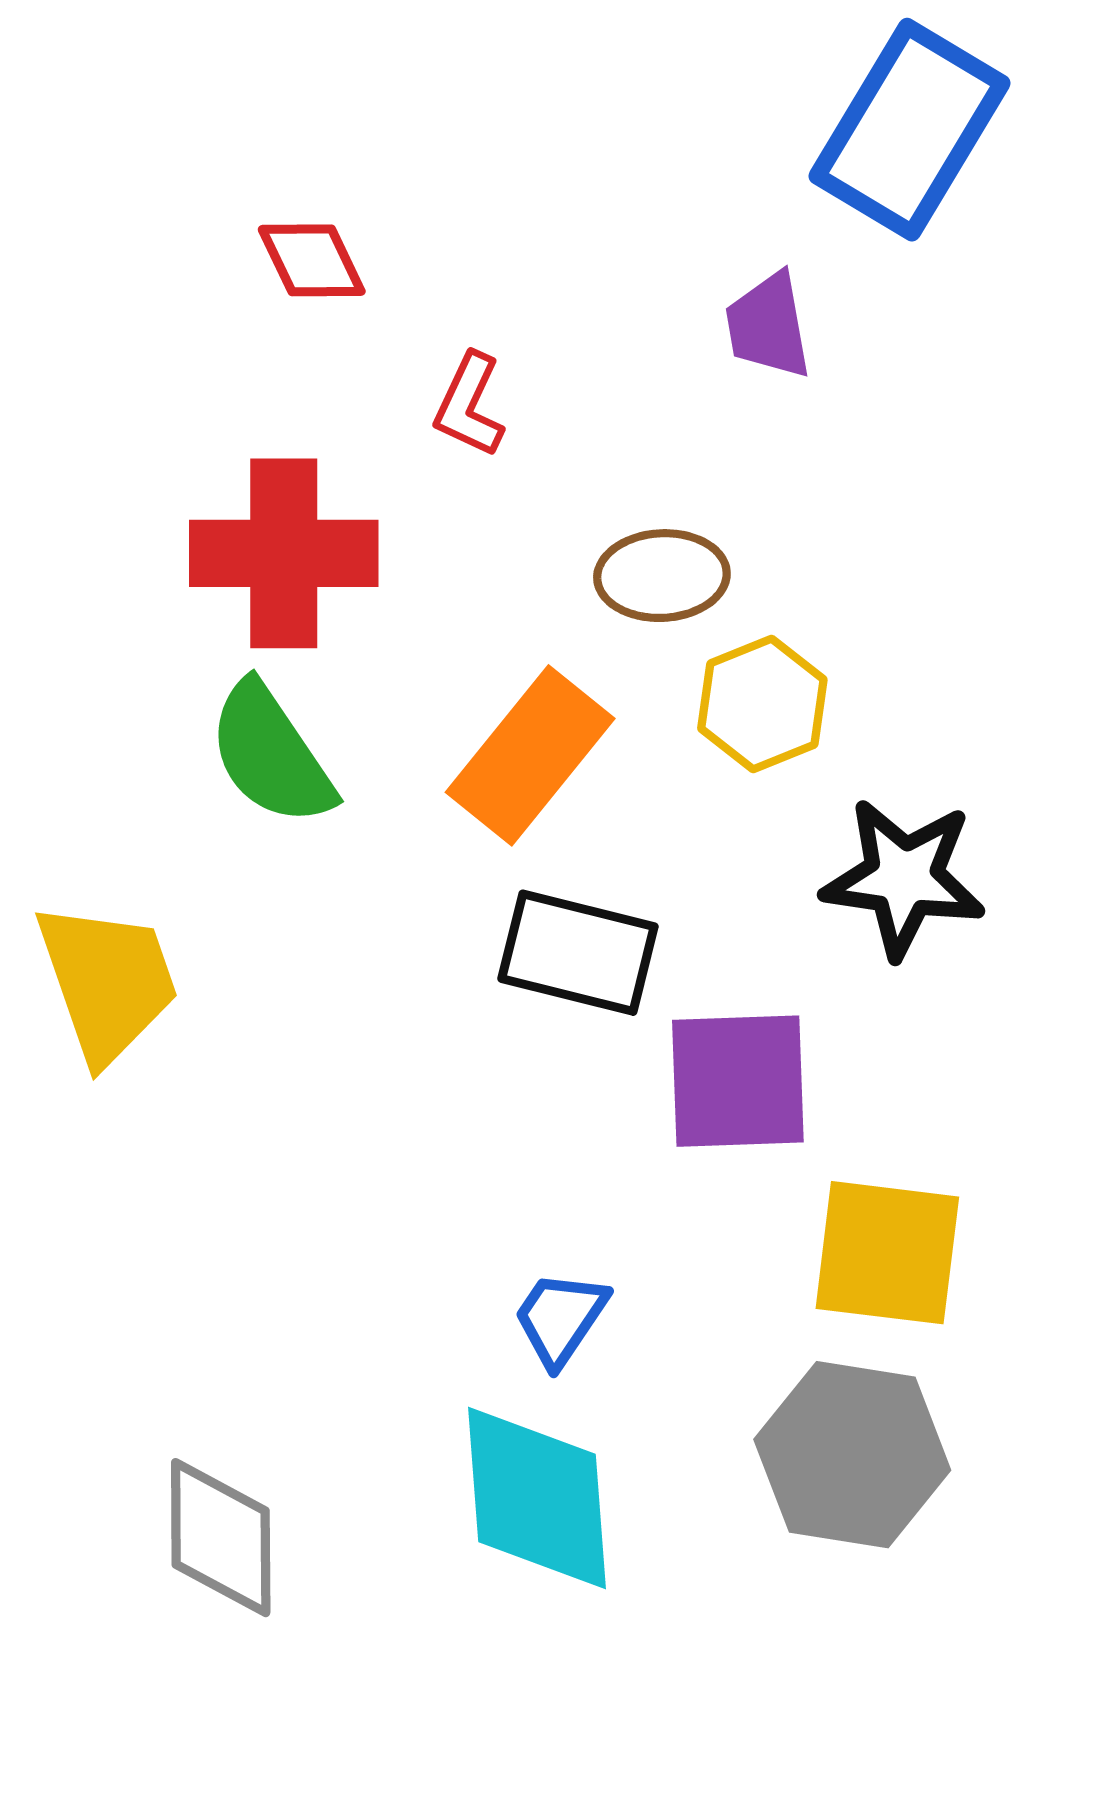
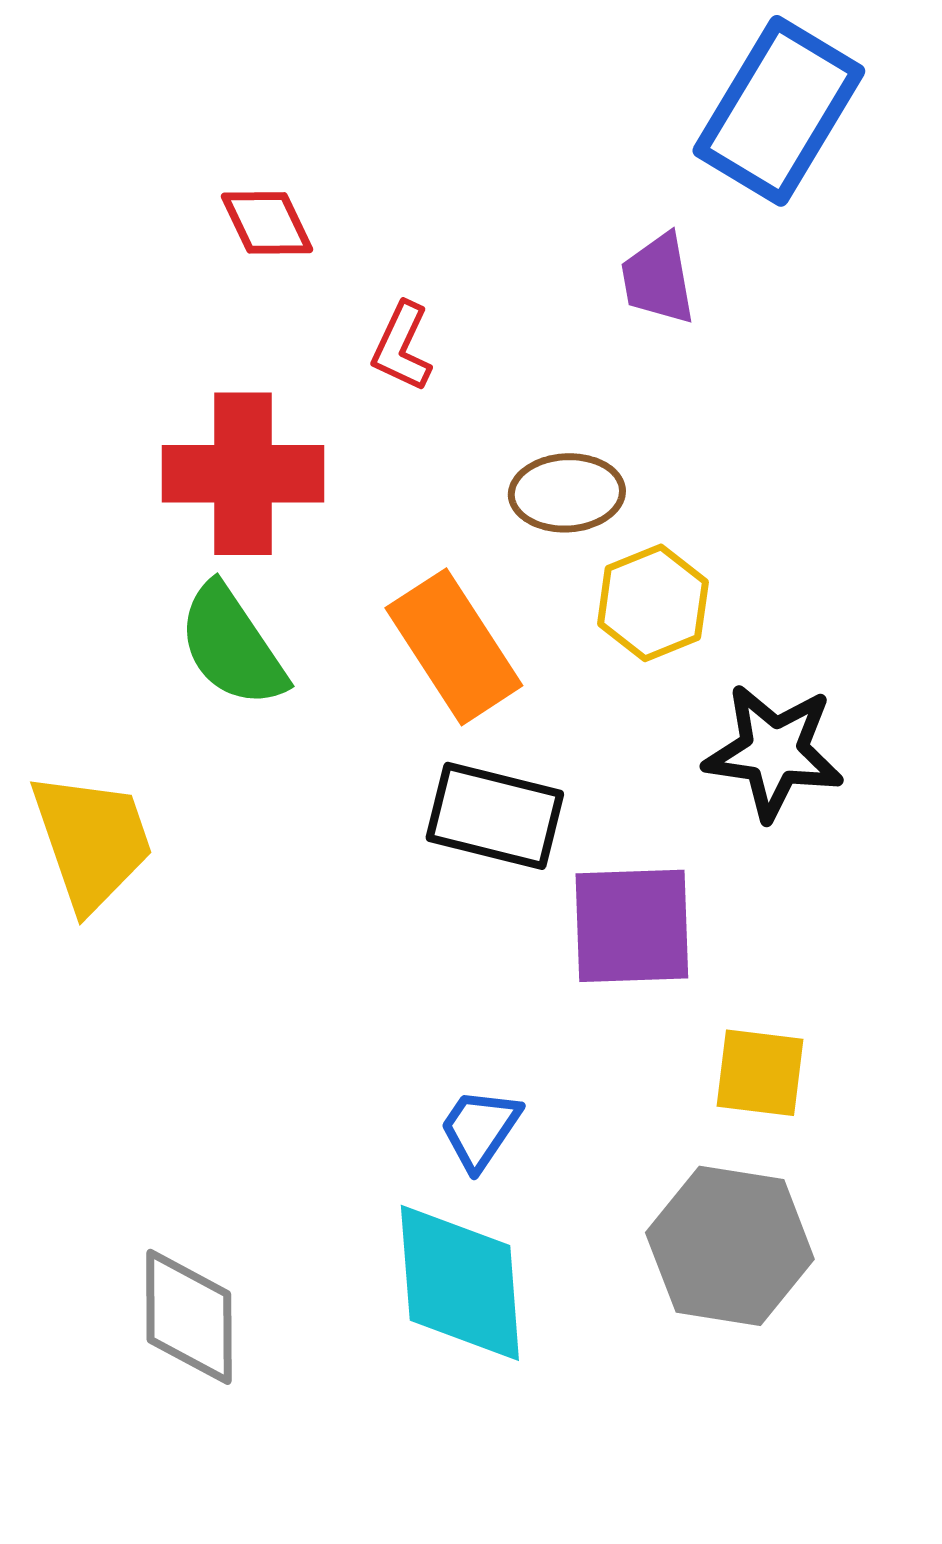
orange rectangle: (530, 755) -> (454, 647), turned -72
yellow square: (887, 1253) -> (760, 1073), size x0.7

